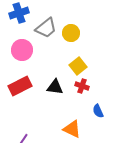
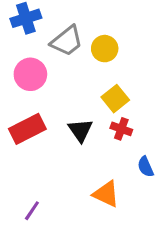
black triangle: (55, 87) -> (80, 130), turned 48

